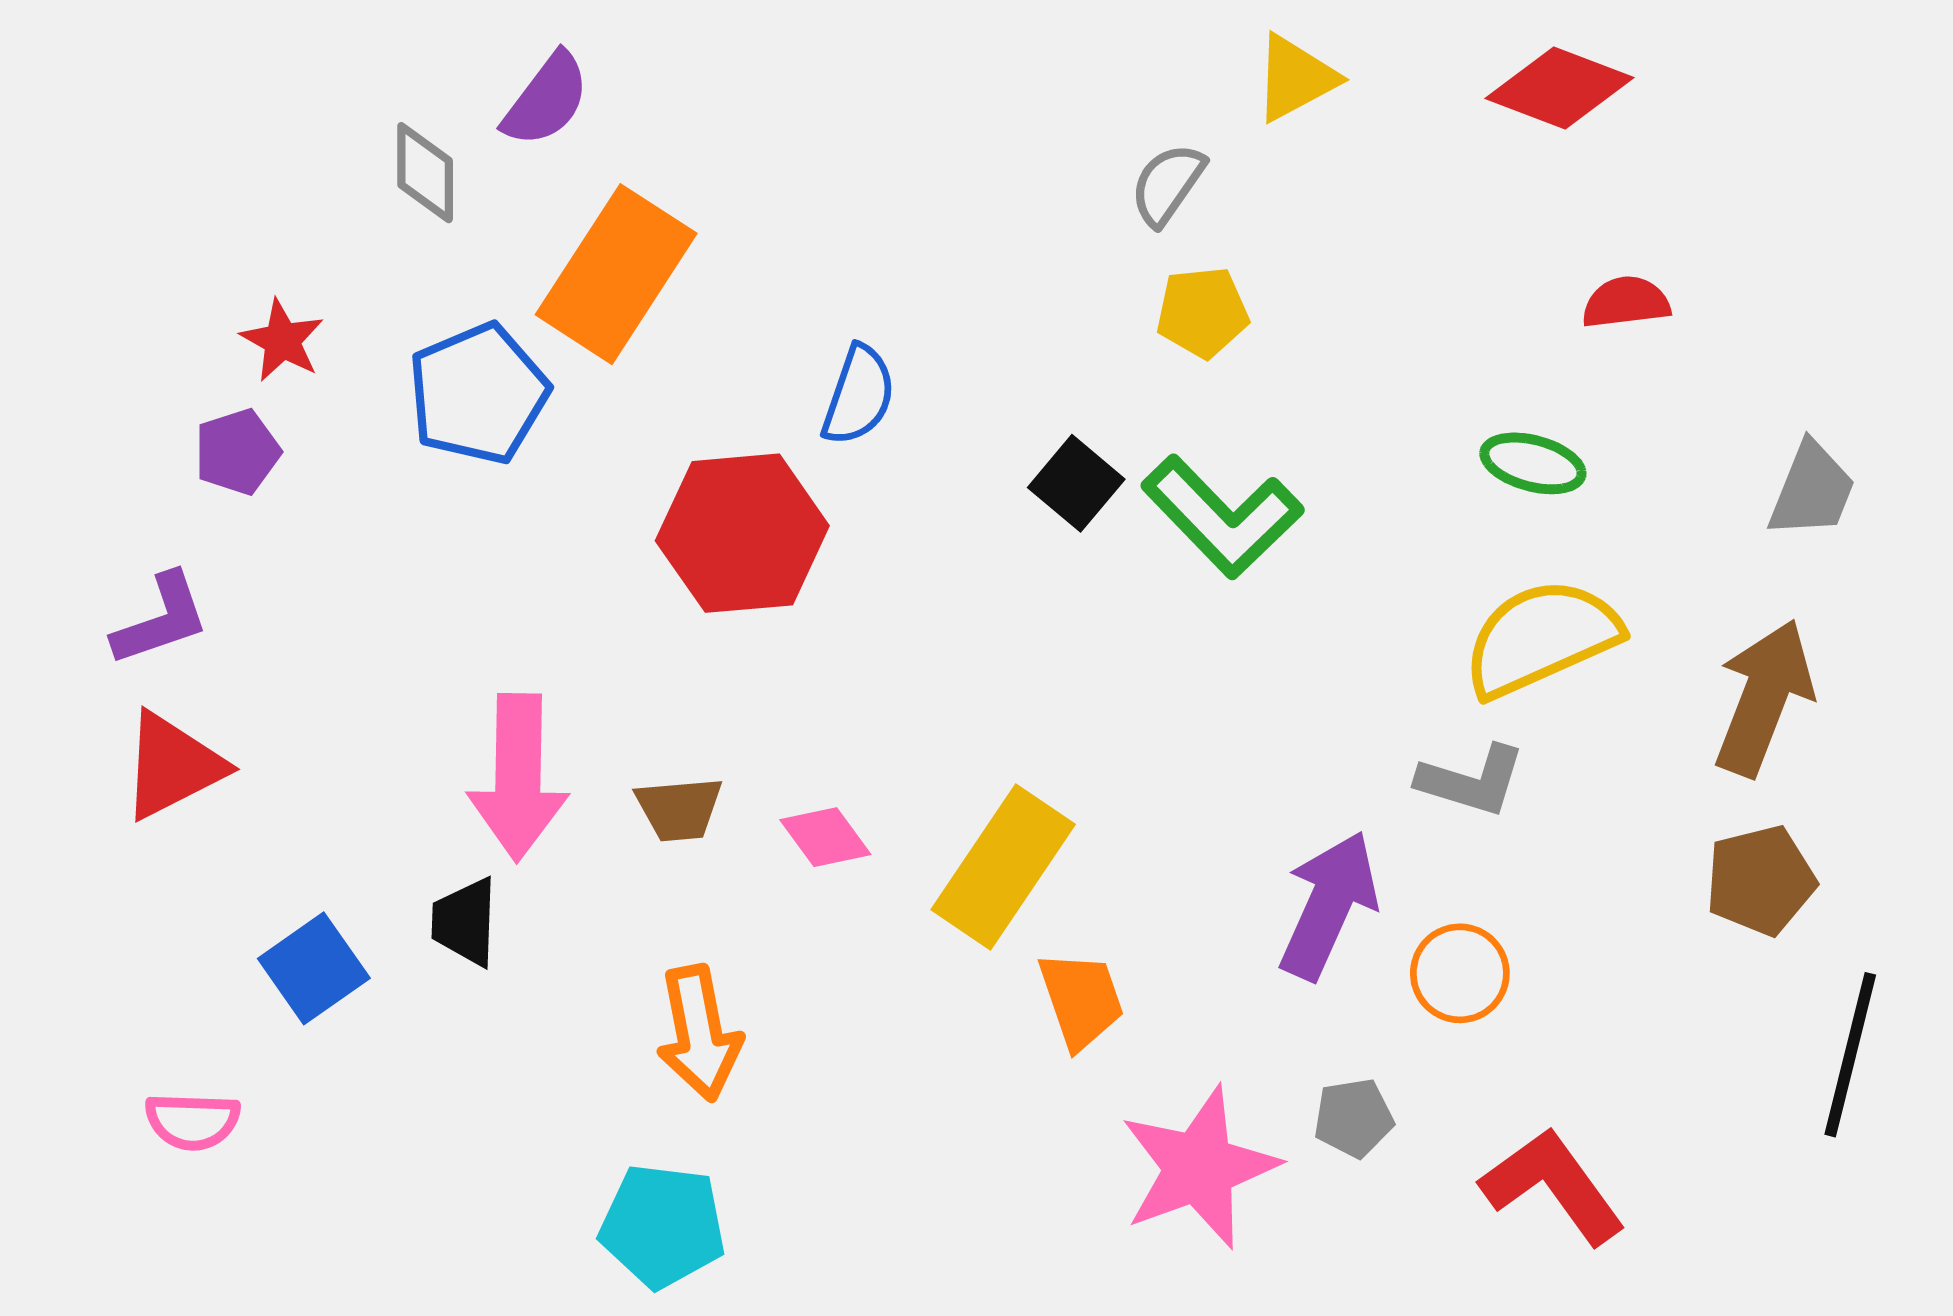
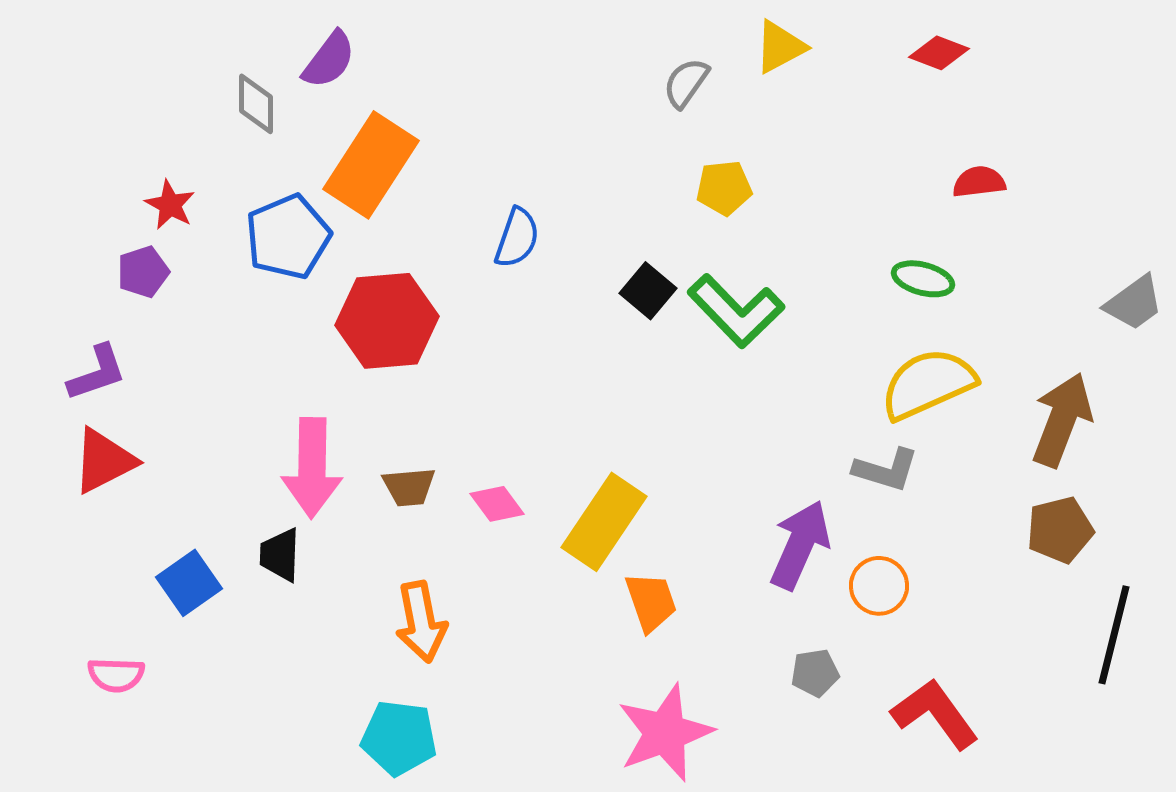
red diamond: (1560, 88) -> (939, 53), size x0.7
gray semicircle: (1168, 184) -> (686, 83), moved
gray trapezoid: (1812, 490) -> (1134, 303), moved, turned 32
red hexagon: (742, 533) -> (387, 321), moved
pink star: (1199, 1168) -> (665, 733), moved

